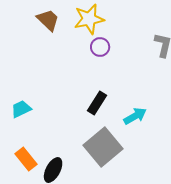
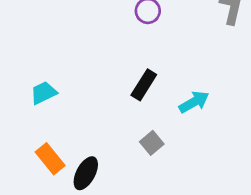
gray square: (103, 147) -> (152, 143), size x0.5

